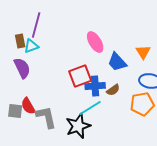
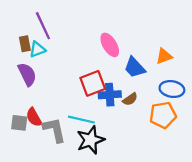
purple line: (36, 25) -> (43, 26), turned -40
orange triangle: (143, 52) -> (164, 56), turned 42
cyan line: (90, 108) -> (81, 120), moved, turned 45

